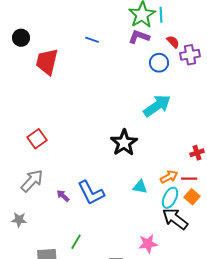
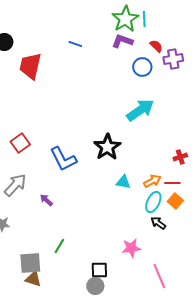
cyan triangle: (140, 187) -> (123, 182), moved
blue L-shape: (91, 193) -> (63, 159), moved
black arrow: (175, 219) -> (158, 223), size x0.6

